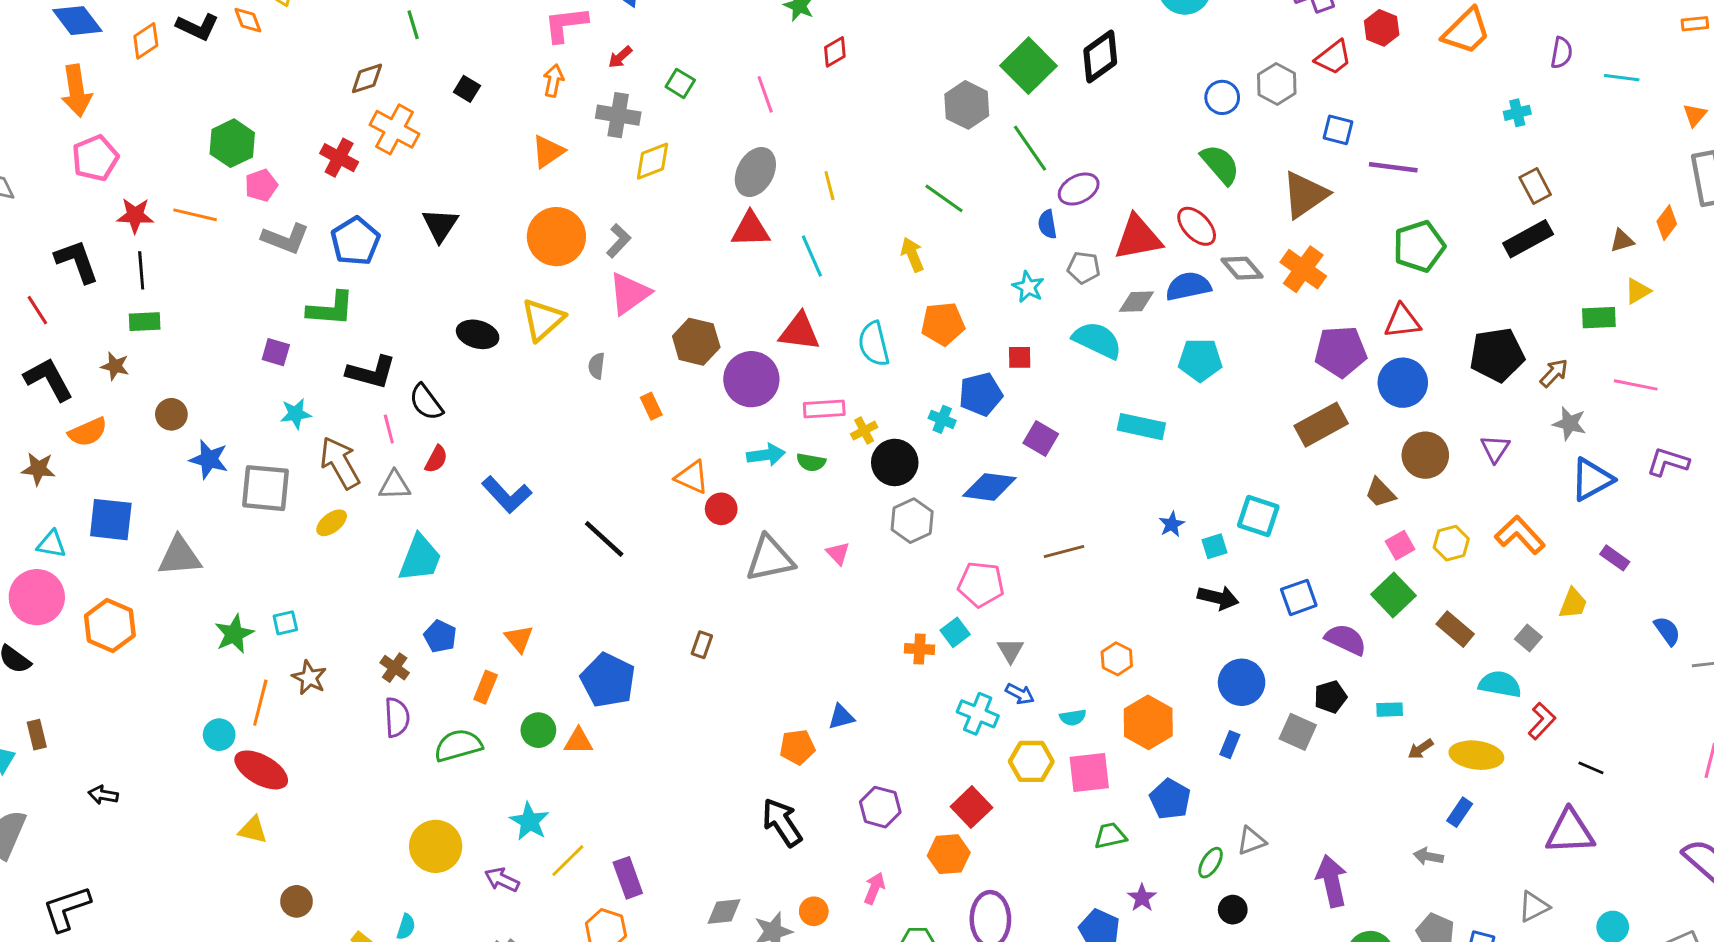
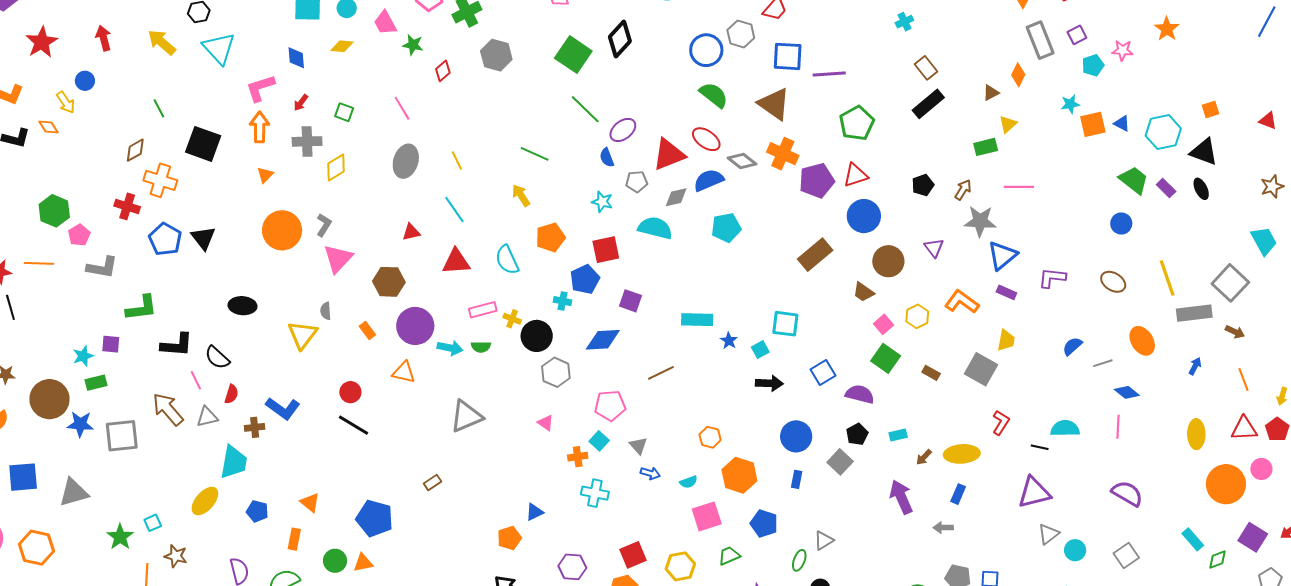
orange arrow: (554, 81) -> (260, 127), size x1.4
black square: (467, 89) -> (203, 144), size x2.0
blue circle: (1222, 97) -> (706, 50), size x1.4
gray hexagon: (967, 105) -> (496, 55), moved
blue square: (1338, 130) -> (788, 56), size x1.5
orange triangle: (548, 151) -> (265, 175), size x0.7
brown triangle: (1305, 195) -> (774, 104), turned -39
red triangle: (750, 230) -> (411, 232), moved, size x0.7
blue pentagon: (355, 241) -> (165, 239), moved
yellow triangle: (543, 320) -> (302, 335), moved
green rectangle: (145, 322) -> (96, 383), moved
purple pentagon: (1341, 352) -> (817, 181), moved
black pentagon: (1497, 355) -> (923, 185), size x0.6
red square: (1020, 357) -> (606, 250), size x1.6
purple circle: (751, 379) -> (415, 326), moved
brown circle: (171, 414) -> (49, 399), size x1.8
cyan star: (296, 414) -> (83, 356), moved
gray star: (1570, 423) -> (980, 221), size x1.4
cyan rectangle: (1141, 427) -> (697, 320), moved
yellow cross: (864, 431) -> (512, 319), turned -30
cyan arrow: (766, 455) -> (450, 348), turned 30
purple L-shape: (1668, 462) -> (1052, 278), moved
red circle: (721, 509) -> (350, 392), moved
yellow ellipse: (332, 523) -> (205, 501), moved, size x1.4
pink triangle: (838, 553) -> (546, 423), moved
purple rectangle: (1615, 558) -> (1006, 292), moved
brown rectangle: (1455, 629) -> (931, 373), size x0.7
blue semicircle: (1667, 631) -> (1072, 346), turned -85
gray square: (1528, 638) -> (981, 369), size x1.8
brown rectangle: (702, 645) -> (432, 482), turned 48
brown cross: (395, 668) -> (255, 427), moved, turned -30
cyan semicircle: (1500, 684) -> (1065, 428), moved
cyan cross: (978, 714) -> (595, 493), moved
gray square: (1298, 732) -> (840, 462), turned 30
yellow hexagon: (1031, 761) -> (680, 566), moved
red square: (971, 807) -> (633, 555), turned 32
purple arrow: (1332, 881) -> (901, 497), moved
gray triangle: (1534, 907) -> (1049, 534), moved

